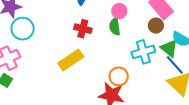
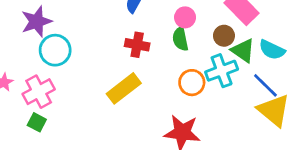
brown circle: (156, 26) -> (224, 36), moved
green triangle: (169, 48) -> (243, 50), moved
orange circle: (119, 76) -> (192, 83), moved

